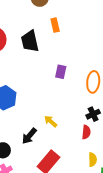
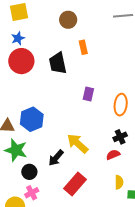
yellow arrow: (51, 121) -> (78, 143), size x1.6
red semicircle: (86, 132) -> (113, 155), turned -120

